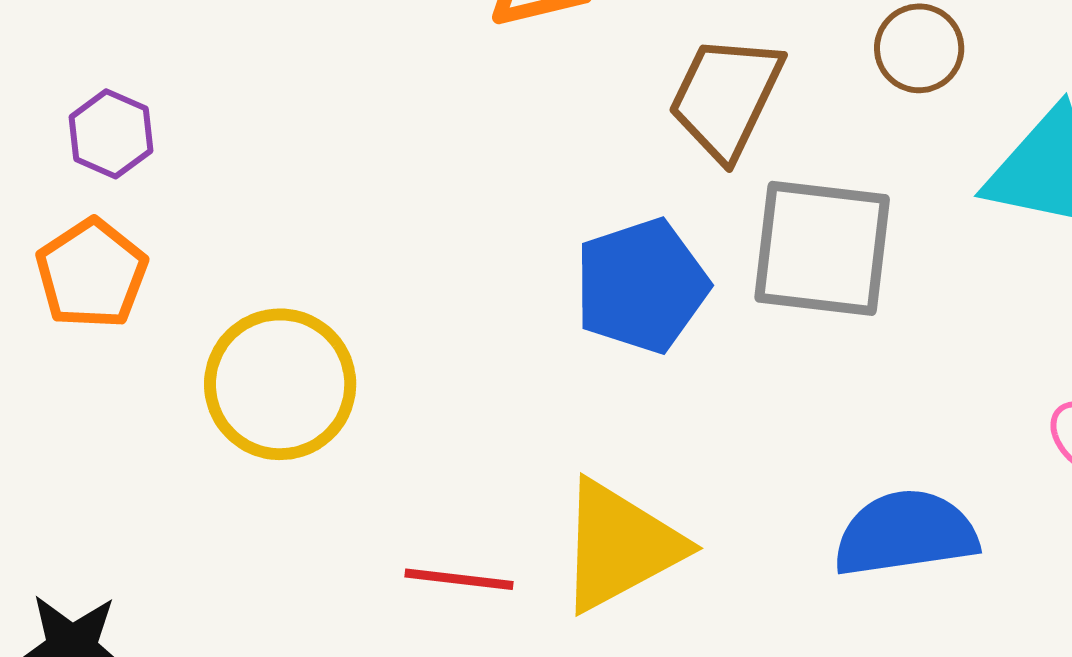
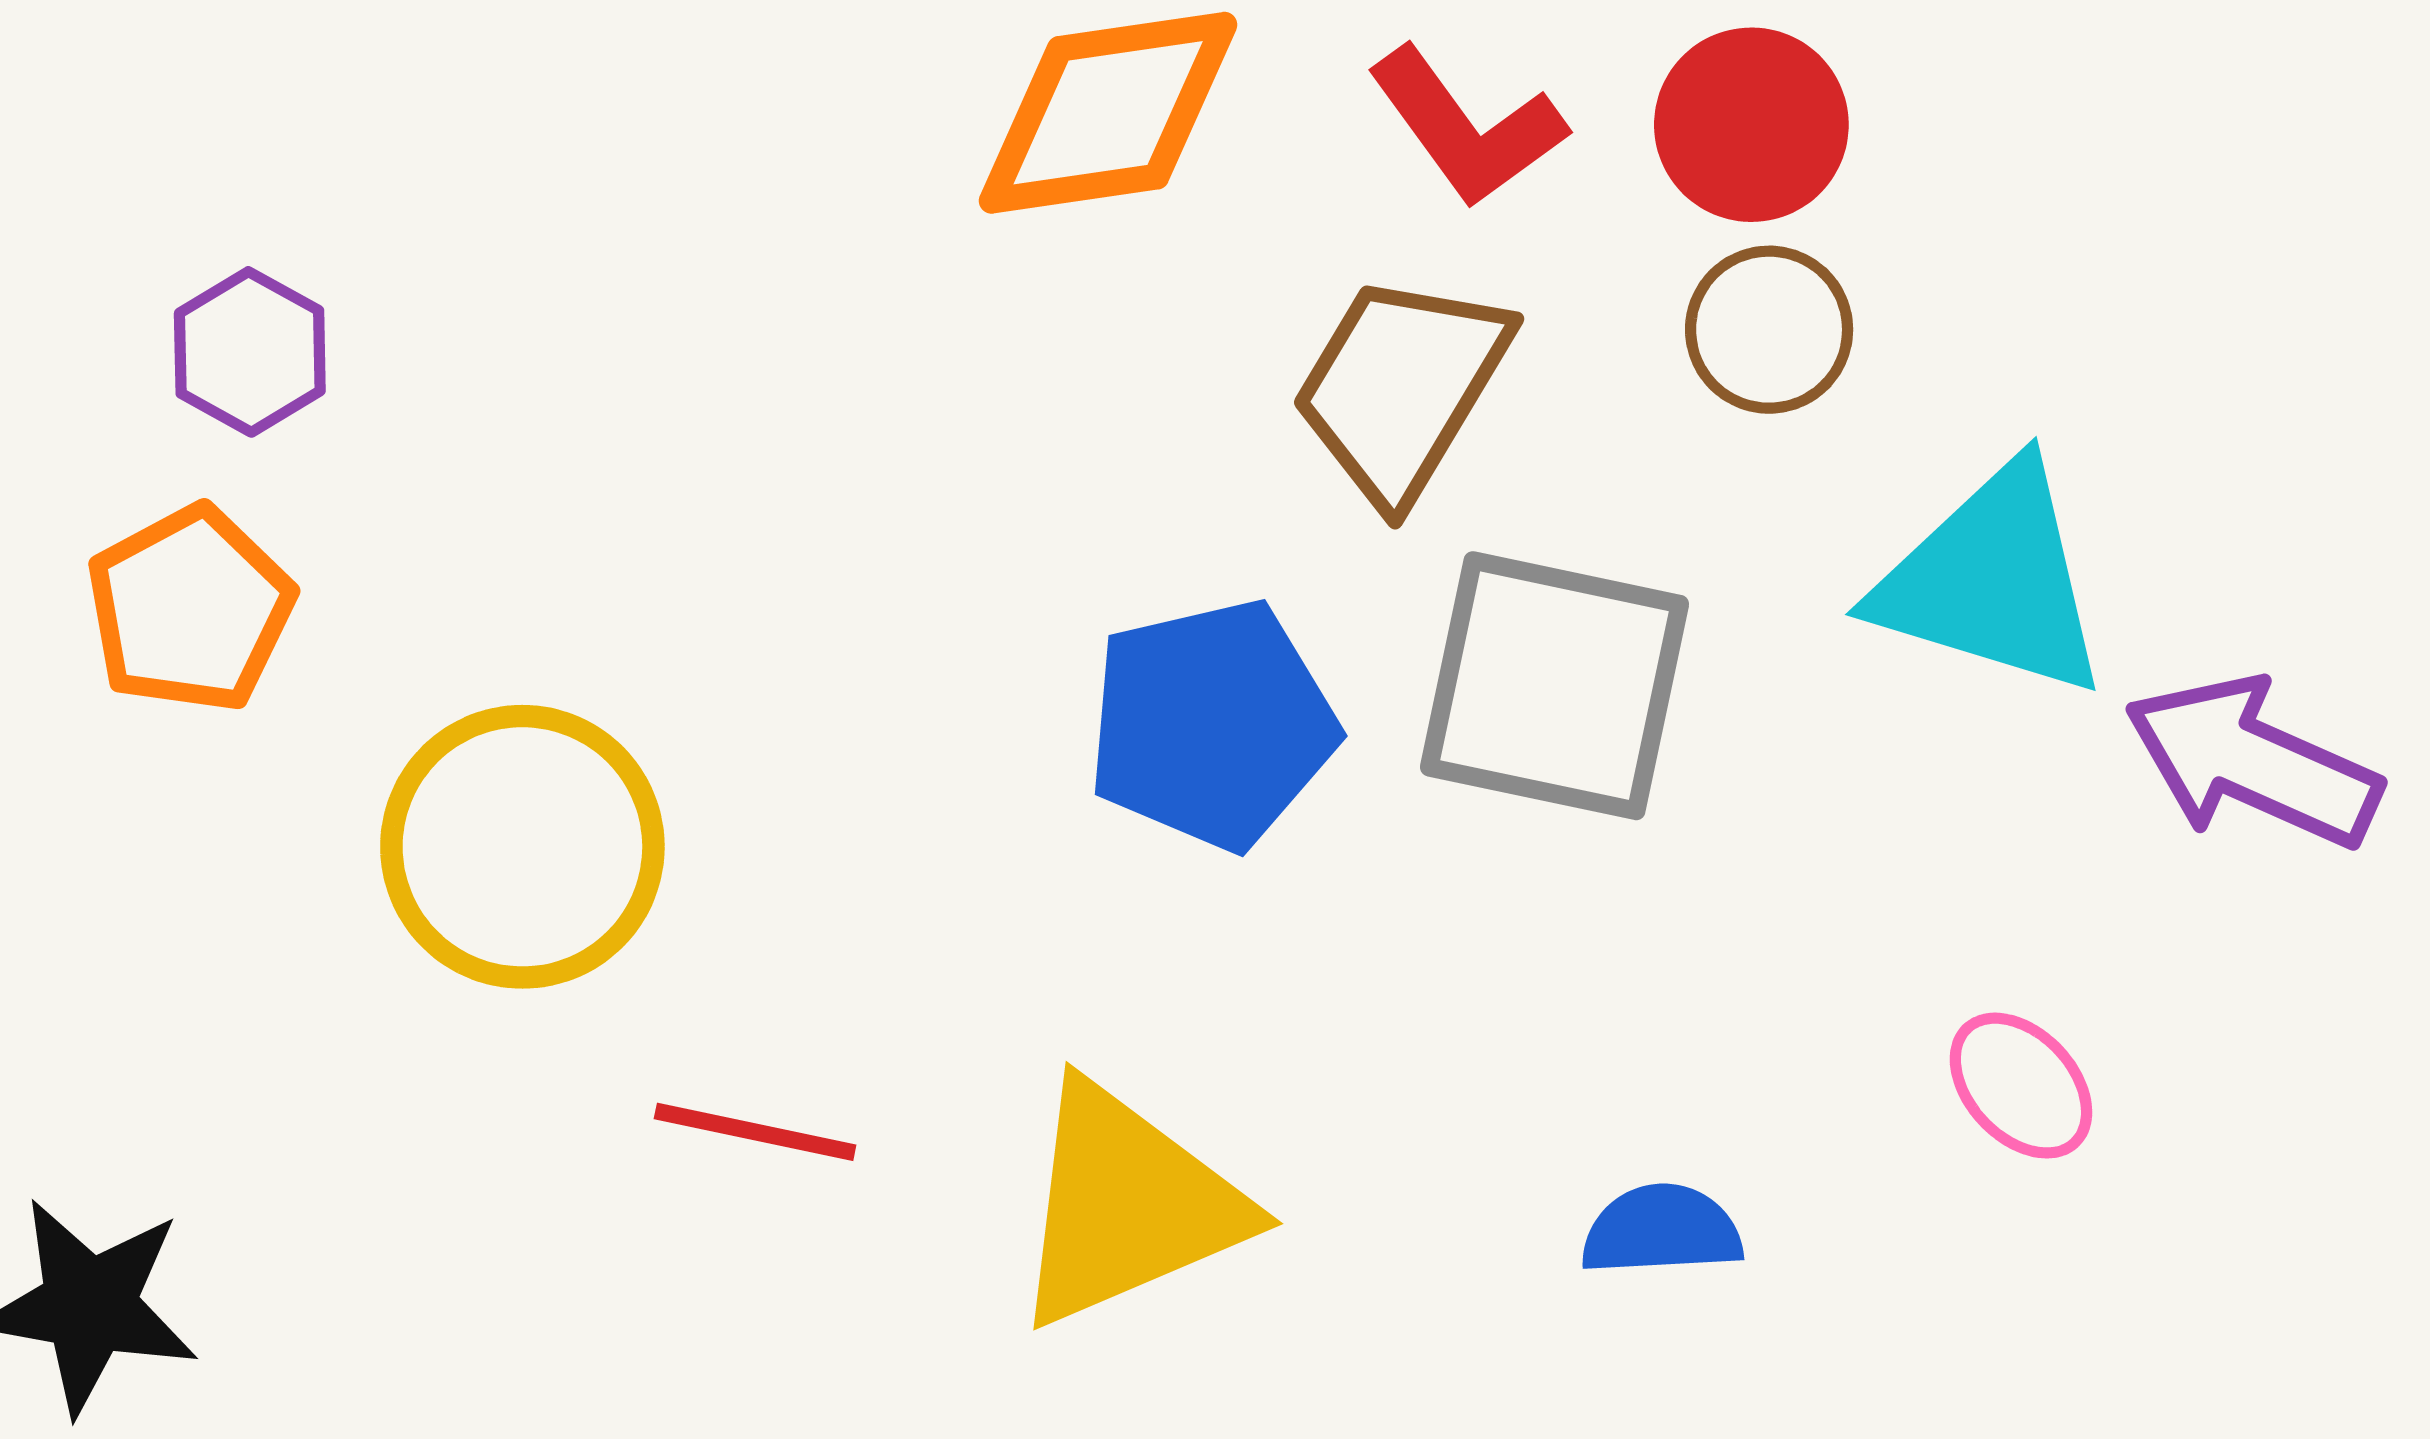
blue semicircle: (906, 533) -> (1662, 1230), size x0.6
red line: (459, 579) -> (755, 1132), moved

